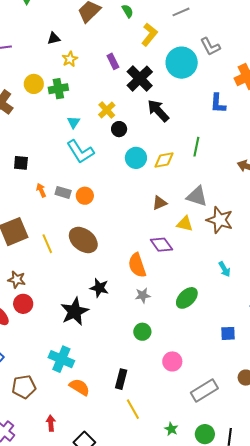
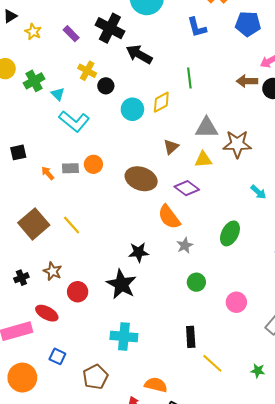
purple rectangle: (113, 61) -> (71, 34), moved
green cross: (58, 89) -> (34, 81), moved
brown ellipse: (83, 240) -> (141, 179), moved
brown star: (17, 280) -> (53, 271), turned 30
red circle: (23, 304) -> (78, 292), moved
orange semicircle: (79, 387) -> (156, 385), moved

